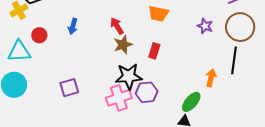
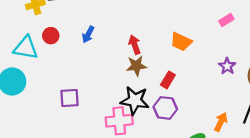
purple hexagon: (147, 92) -> (165, 108), moved

